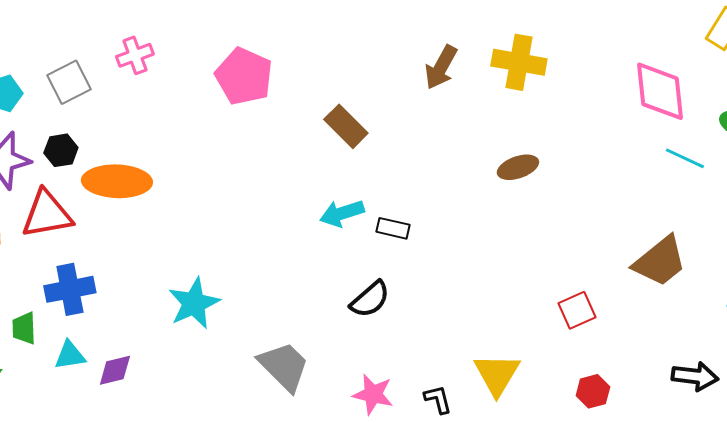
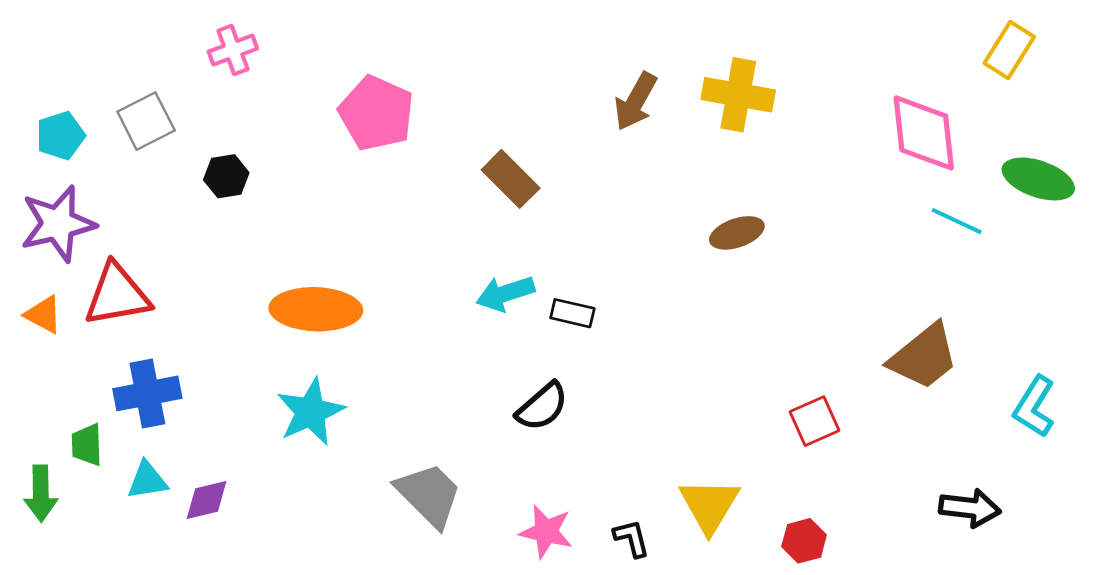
pink cross: (135, 55) -> (233, 50), moved
black hexagon: (61, 150) -> (226, 176), moved
orange ellipse: (117, 181) -> (316, 309), moved
red hexagon: (593, 391) -> (804, 541), moved

